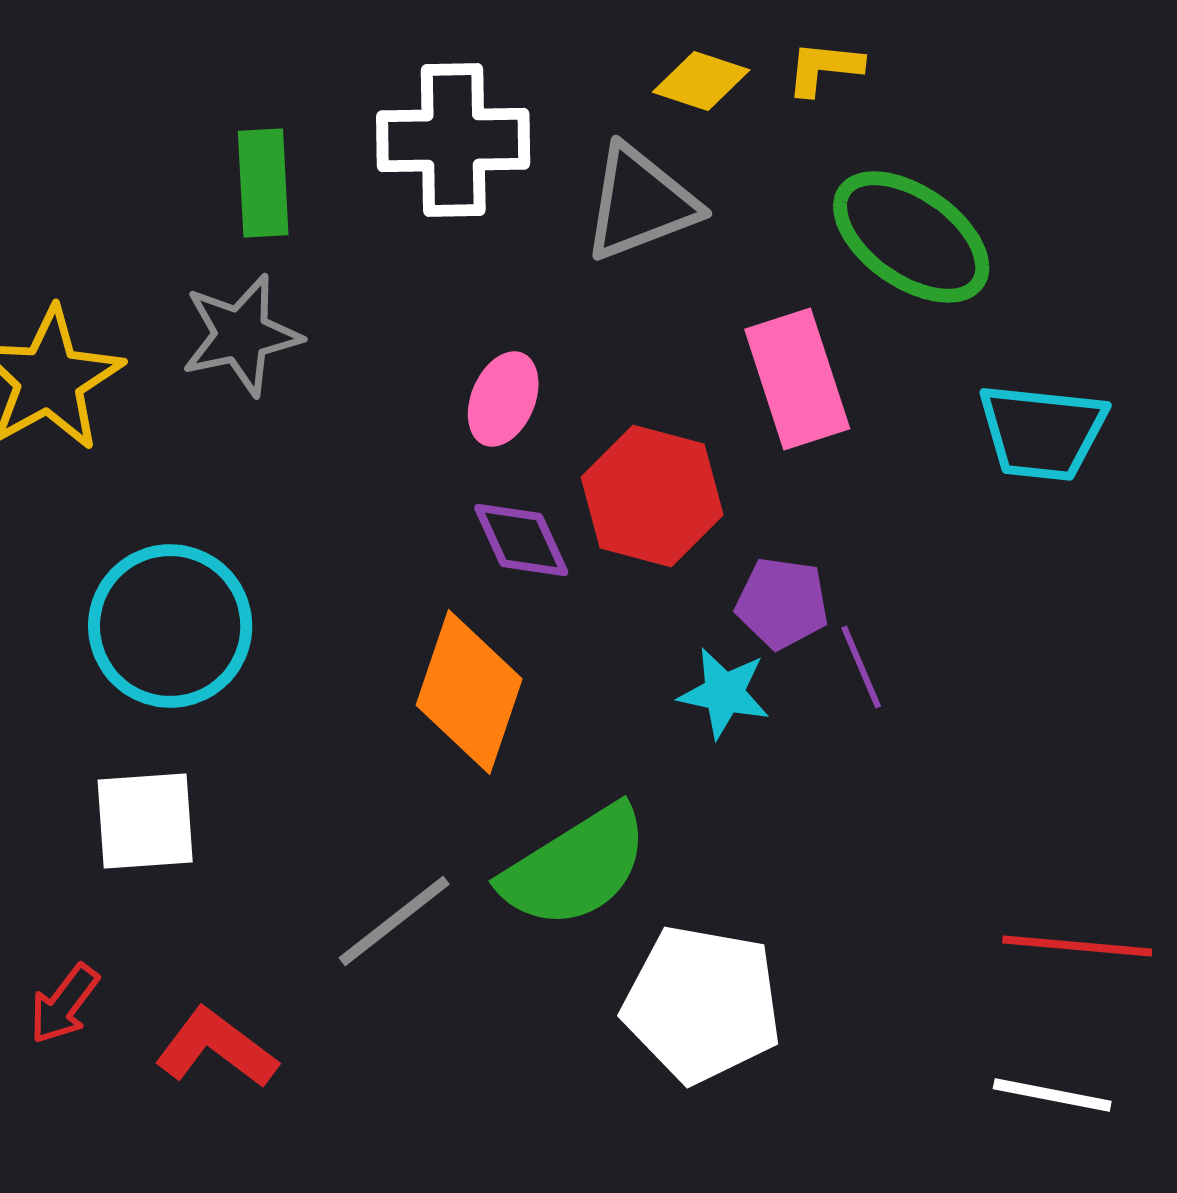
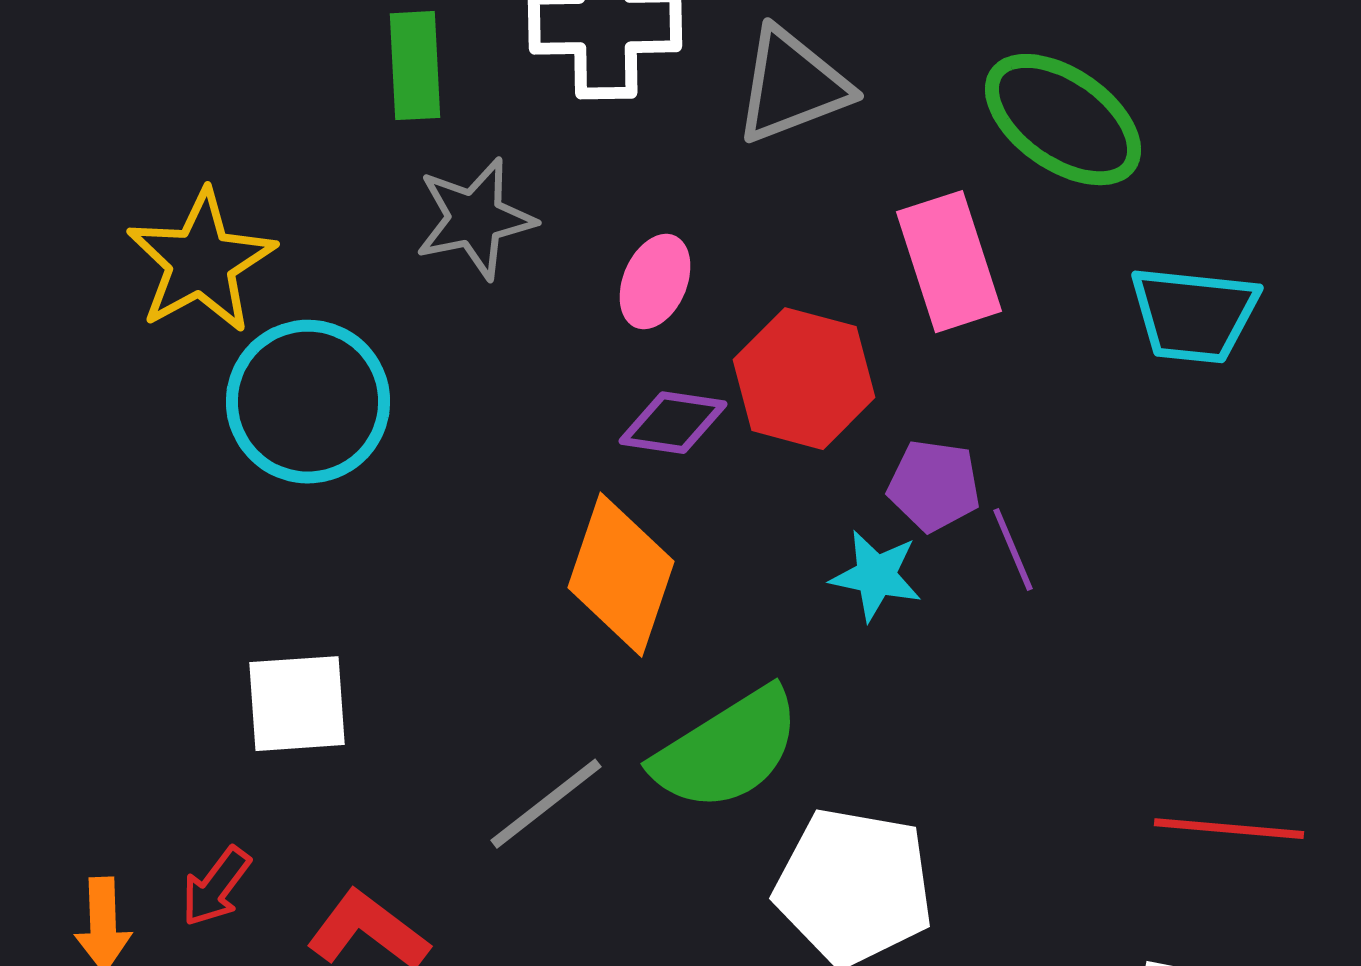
gray star: (241, 335) -> (475, 219), moved
purple diamond: (521, 540) -> (673, 423), turned -57
cyan circle: (170, 626) -> (308, 402), moved

